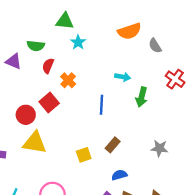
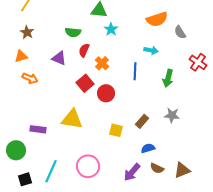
purple triangle: (13, 61) -> (59, 58), moved
cyan arrow: (123, 77) -> (151, 50), moved
blue line: (102, 105) -> (135, 71), moved
red circle: (26, 115) -> (106, 93), moved
gray star: (159, 148) -> (172, 115), moved
yellow square: (84, 155) -> (116, 130), turned 32

